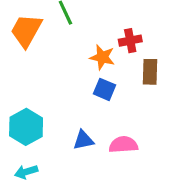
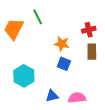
red cross: (130, 41) -> (89, 30), moved
cyan hexagon: (26, 127) -> (24, 76), moved

